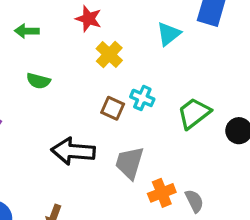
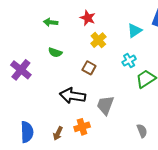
cyan cross: (142, 98) -> (129, 61), moved, turned 32
brown square: (113, 108) -> (89, 68), moved
orange cross: (162, 193) -> (82, 127), moved

